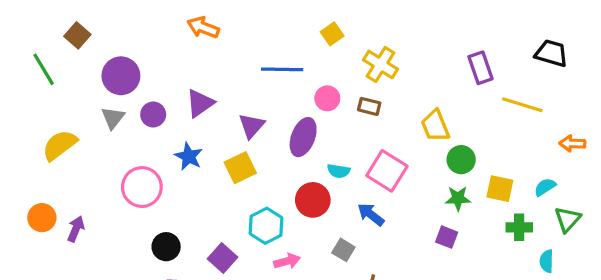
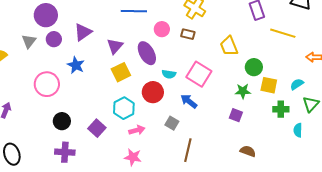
purple circle: (121, 76) -> (46, 15), moved
purple ellipse: (303, 137) -> (147, 53), turned -50
green circle: (461, 160) -> (254, 67), moved
yellow square: (240, 168) -> (121, 72), moved

